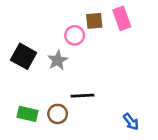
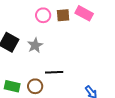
pink rectangle: (122, 18) -> (84, 13), turned -42
pink circle: (75, 35) -> (43, 15), moved

